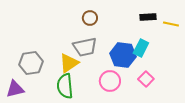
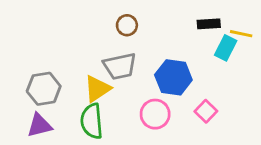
cyan rectangle: (141, 48) -> (226, 48), moved
purple triangle: (15, 89) -> (39, 125), moved

